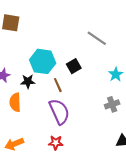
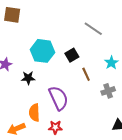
black star: (28, 81) -> (28, 78), moved
brown line: (58, 85) -> (86, 74), moved
orange semicircle: (15, 102) -> (34, 113), moved

